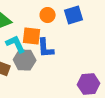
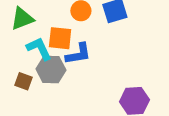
blue L-shape: (46, 48) -> (78, 54), turned -95

